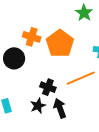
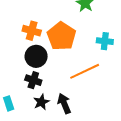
black circle: (14, 58) -> (36, 56), moved
black cross: (48, 87) -> (33, 80), moved

